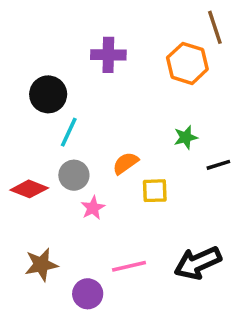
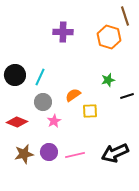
black circle: (48, 94) -> (15, 75), moved
red diamond: (29, 189) -> (17, 122), moved
purple circle: (88, 294) -> (49, 152), moved

